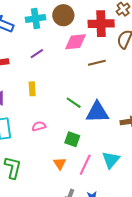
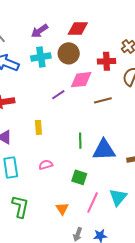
red cross: (101, 24) -> (106, 61), size x0.7
purple line: (37, 54) -> (58, 95), moved
green line: (74, 103) -> (80, 141), turned 56
orange triangle: (60, 163) -> (62, 209), moved

